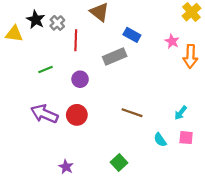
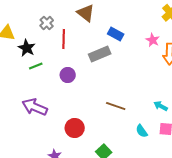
black star: (36, 20) -> (27, 48), moved
cyan arrow: (181, 113) -> (161, 106), turned 80
red circle: (77, 115) -> (75, 128), moved

